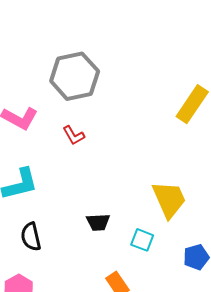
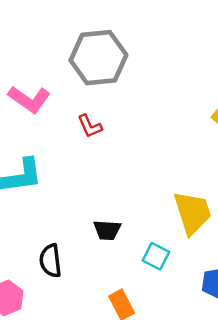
black semicircle: (31, 237) -> (50, 261), moved

